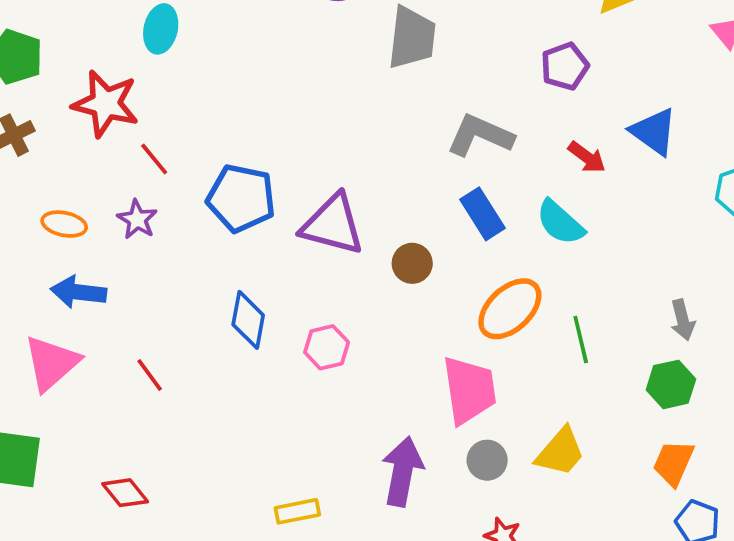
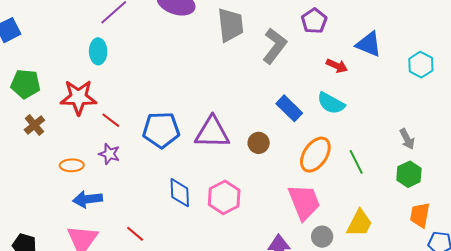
gray L-shape: (480, 135) -> (275, 46), moved, turned 117
pink hexagon: (327, 347) -> (224, 197), size x1.4

